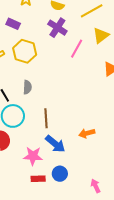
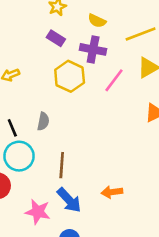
purple rectangle: (13, 24) -> (56, 38), moved
purple cross: (57, 28) -> (93, 49), turned -30
yellow hexagon: (25, 51) -> (70, 76), moved

